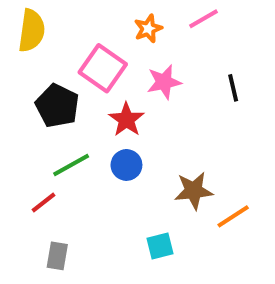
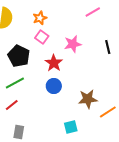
orange star: (148, 29) -> (40, 18), moved
pink square: (103, 68) -> (42, 37), size x0.6
green line: (71, 165) -> (15, 83), moved

